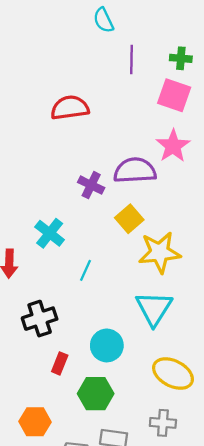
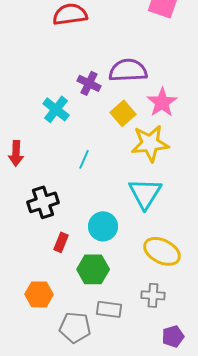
pink star: (173, 146) -> (162, 102), moved
cyan cross: (50, 233) -> (56, 109), moved

